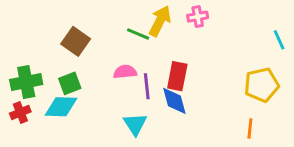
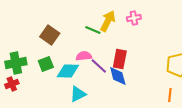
purple line: (147, 86) -> (99, 66), turned -42
cyan diamond: (61, 107) -> (68, 71), moved
cyan triangle: (135, 124) -> (78, 94), moved, turned 36

